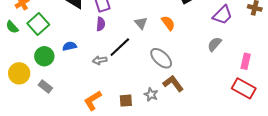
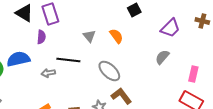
purple semicircle: (101, 24) -> (41, 37), moved
blue semicircle: (69, 46) -> (18, 59), size x1.6
black line: (120, 47) -> (68, 60), turned 50

